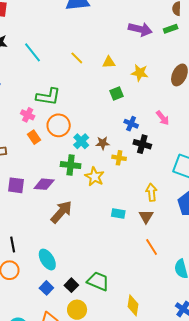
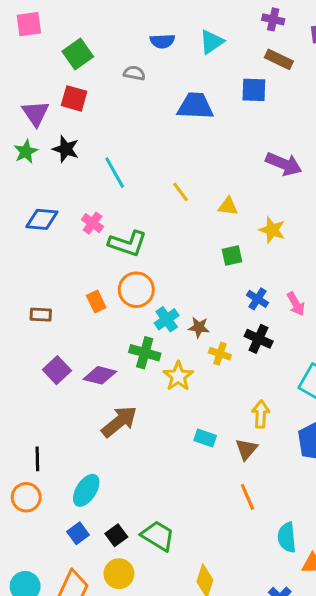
pink cross: (28, 115) -> (93, 223), moved
blue cross: (131, 124) -> (258, 299), moved
purple square: (16, 185) -> (57, 370), turned 30
cyan ellipse: (47, 260) -> (86, 490), turned 55

